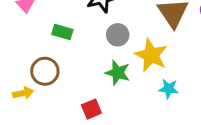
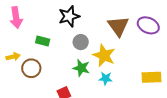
cyan star: (169, 89) -> (106, 78), moved
yellow arrow: (23, 93) -> (13, 57), moved

